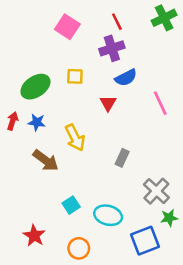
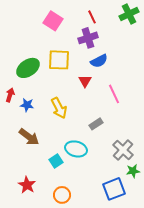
yellow square: (75, 76) -> (59, 60), size x1.6
pink line: (160, 103) -> (114, 94), moved
blue star: (37, 122) -> (27, 105), moved
gray rectangle: (122, 158) -> (96, 124), turned 32
brown arrow: (46, 160) -> (29, 137), moved
cyan ellipse: (108, 215) -> (76, 149), moved

